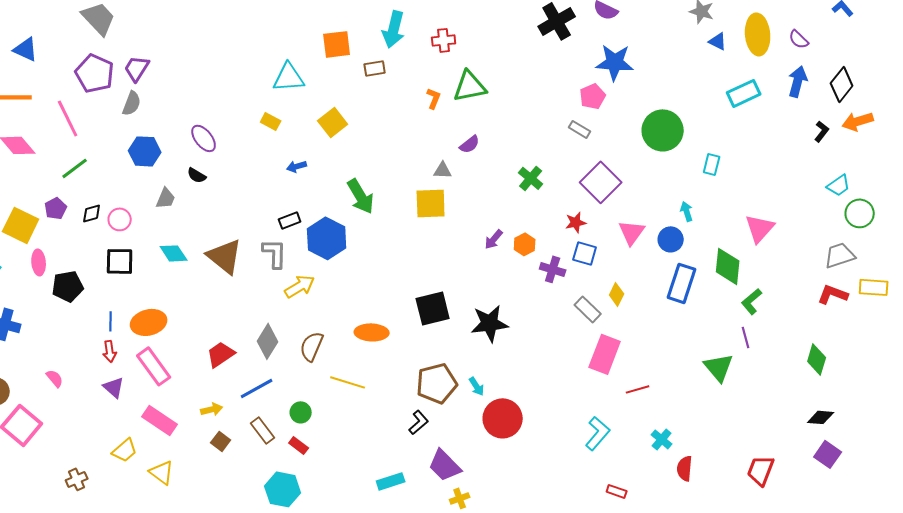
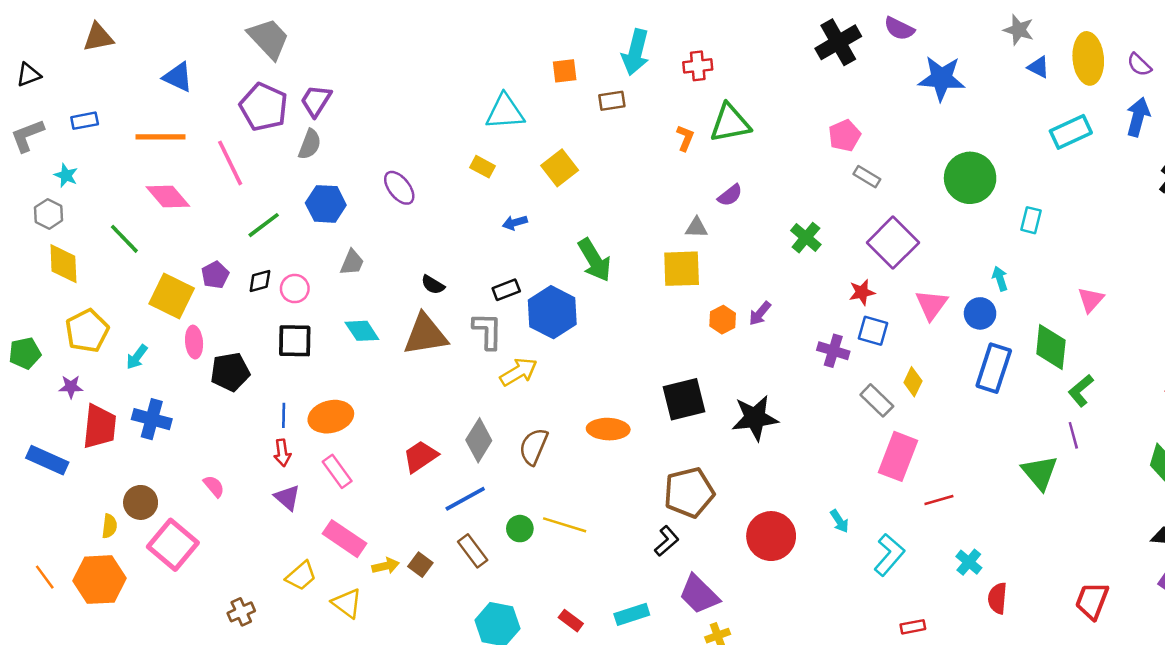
orange square: (337, 44) -> (565, 71), size x0.7
blue star: (615, 62) -> (941, 78), moved
pink pentagon: (593, 96) -> (844, 136), moved
green line: (75, 168) -> (264, 225), moved
black semicircle: (197, 175) -> (433, 285), moved
pink triangle: (760, 228) -> (1091, 300), size x0.7
orange hexagon: (525, 244) -> (723, 320), moved
brown triangle: (225, 256) -> (425, 335), turned -48
pink rectangle: (154, 366) -> (337, 471), size x0.7
yellow line: (348, 382) -> (565, 525), moved
cyan arrow: (477, 386) -> (839, 521), moved
yellow arrow: (212, 409) -> (386, 566), moved
red rectangle: (299, 445) -> (571, 621), moved
red rectangle: (617, 491) -> (913, 627), turned -30

